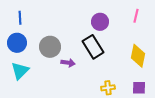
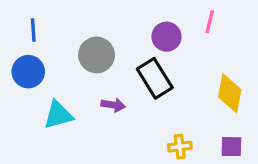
pink line: (136, 16) -> (210, 22), moved
gray circle: (50, 47) -> (97, 55), moved
cyan triangle: (20, 71) -> (58, 115), moved, turned 30

